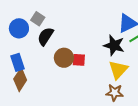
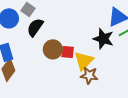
yellow triangle: (118, 70) -> (84, 61), moved
brown star: (115, 93) -> (89, 75), moved

